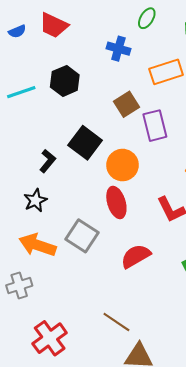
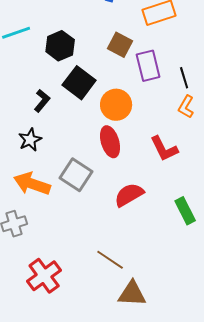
black hexagon: (65, 81) -> (60, 46), moved
brown square: (127, 104) -> (120, 45), turned -30

